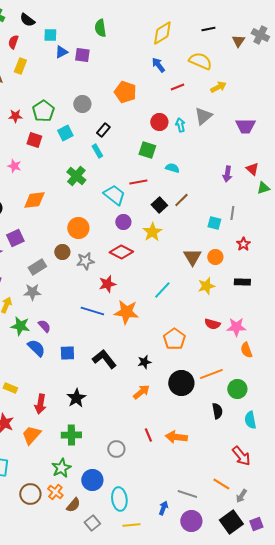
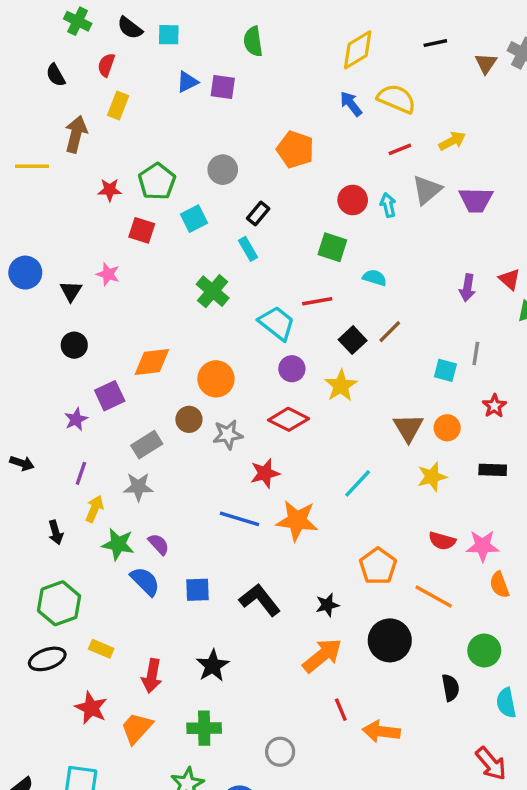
cyan square: (50, 35) -> (169, 35), moved
yellow semicircle: (200, 61) -> (397, 99), moved
red line: (177, 87) -> (400, 149), moved
purple trapezoid: (245, 126) -> (476, 200), moved
orange diamond: (34, 200) -> (152, 362), moved
orange line: (211, 374) -> (434, 597), moved, turned 50
orange arrow: (141, 392) -> (322, 656), size x1.4
red line: (148, 435) -> (341, 710), moved

